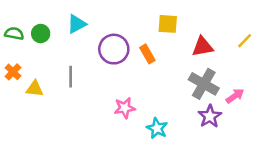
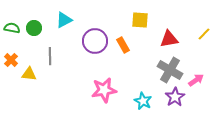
gray line: (71, 77) -> (50, 56), moved
pink star: (125, 108) -> (104, 90), size x1.4
cyan star: (157, 128) -> (143, 101), moved

